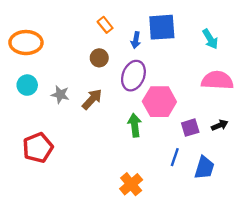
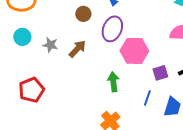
green arrow: (135, 125) -> (113, 82), moved

